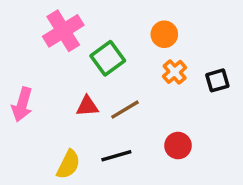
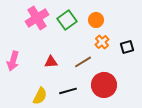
green square: (108, 58) -> (67, 20), moved
brown line: (125, 110) -> (83, 62), moved
red circle: (178, 146) -> (104, 85), size x1.6

